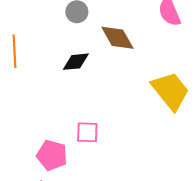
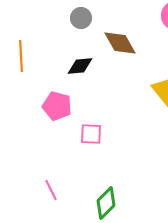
pink pentagon: (52, 155) -> (57, 106), moved

